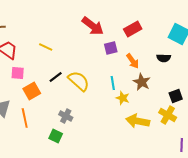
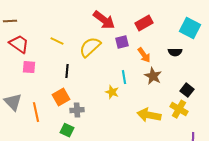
black line: (56, 77) -> (67, 71), turned -48
yellow semicircle: (79, 81) -> (90, 47), moved, turned -85
orange square: (32, 91) -> (61, 97), moved
black square: (176, 96) -> (187, 90), turned -32
yellow star: (123, 98) -> (112, 92), moved
gray cross: (66, 116) -> (77, 110), turned -32

